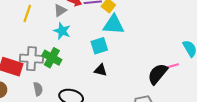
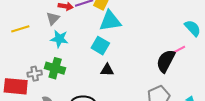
yellow line: (27, 13) -> (20, 29), turned 66
cyan square: (99, 46) -> (100, 46), turned -30
gray cross: (31, 59) -> (35, 74), size x0.6

